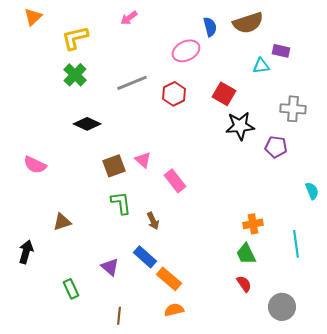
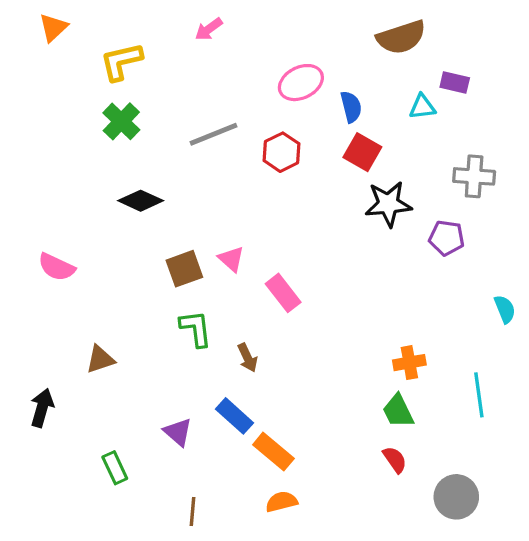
blue semicircle: (210, 27) -> (351, 107), moved

